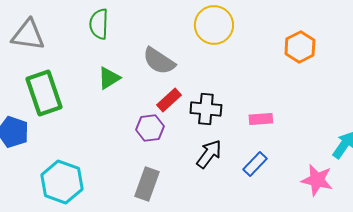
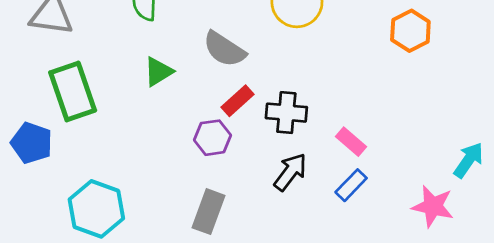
pink rectangle: (261, 119) -> (351, 142), moved, turned 45

